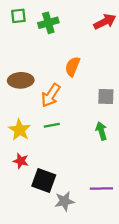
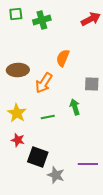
green line: (52, 125) -> (48, 117), moved
green arrow: (101, 131) -> (75, 107), moved
gray star: (64, 201) -> (56, 175), turned 30

